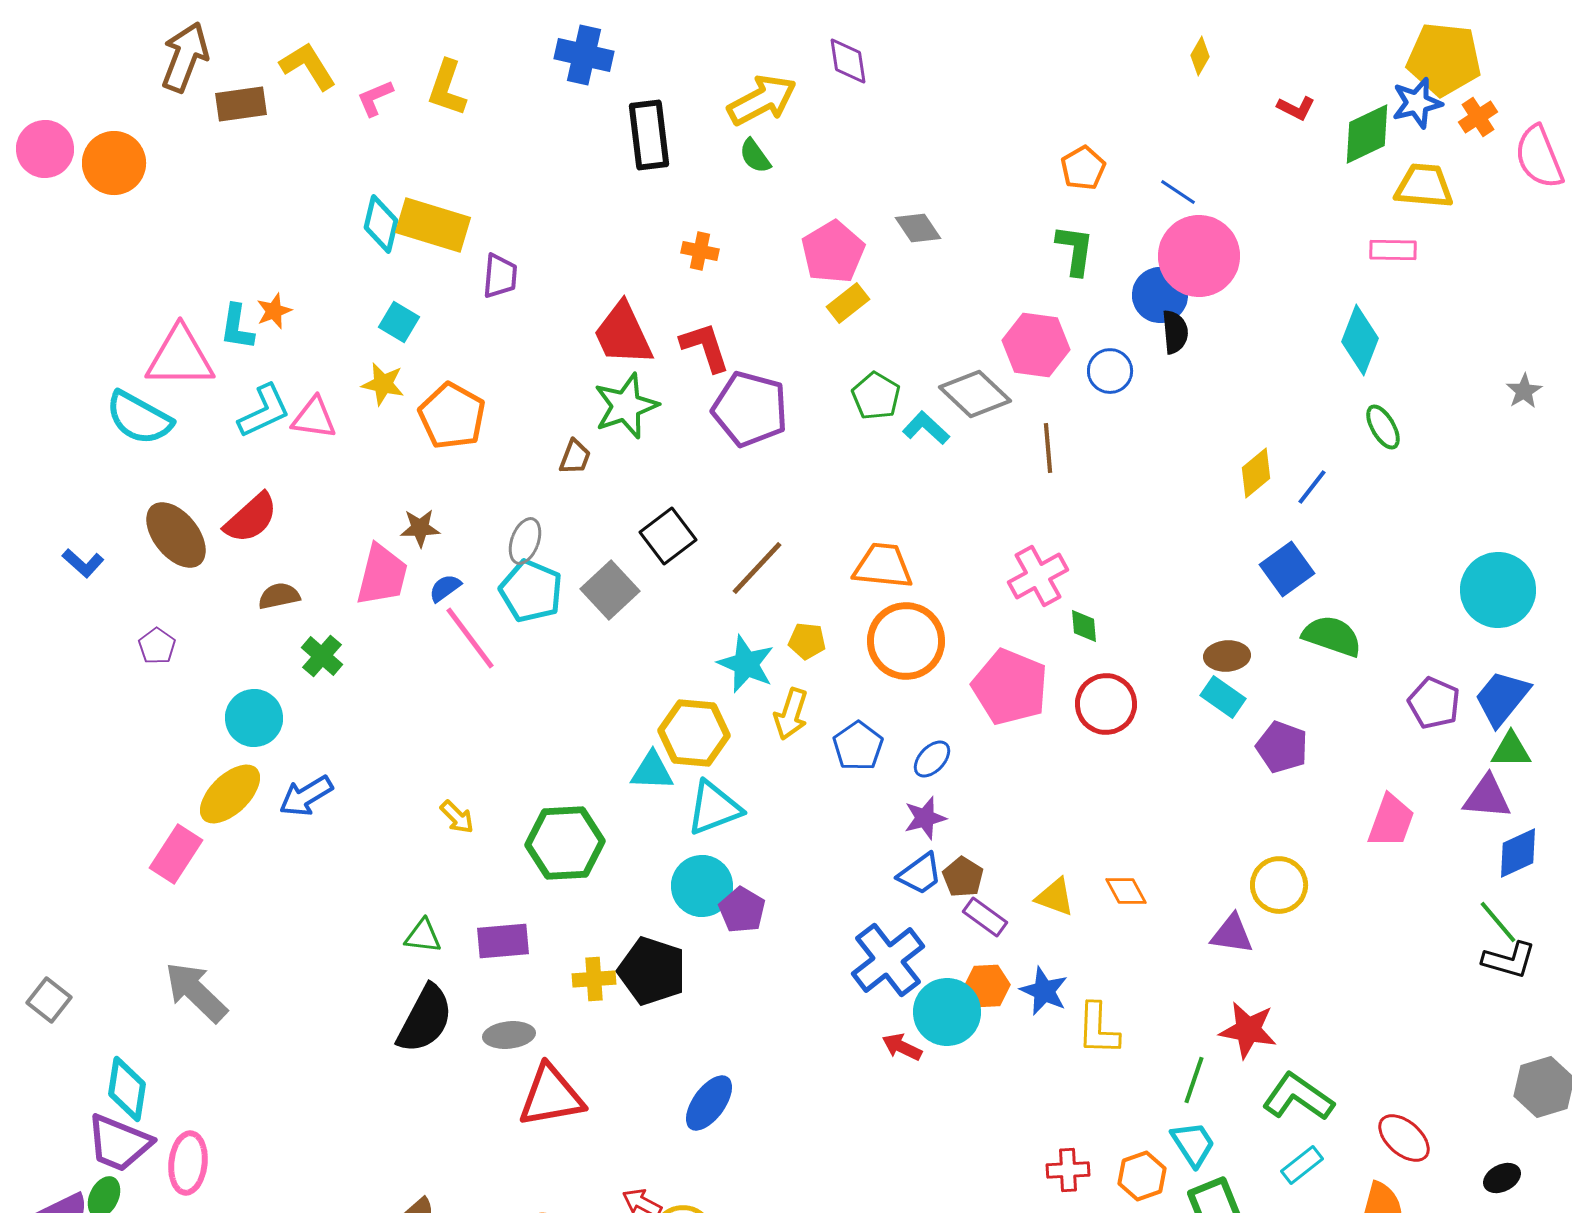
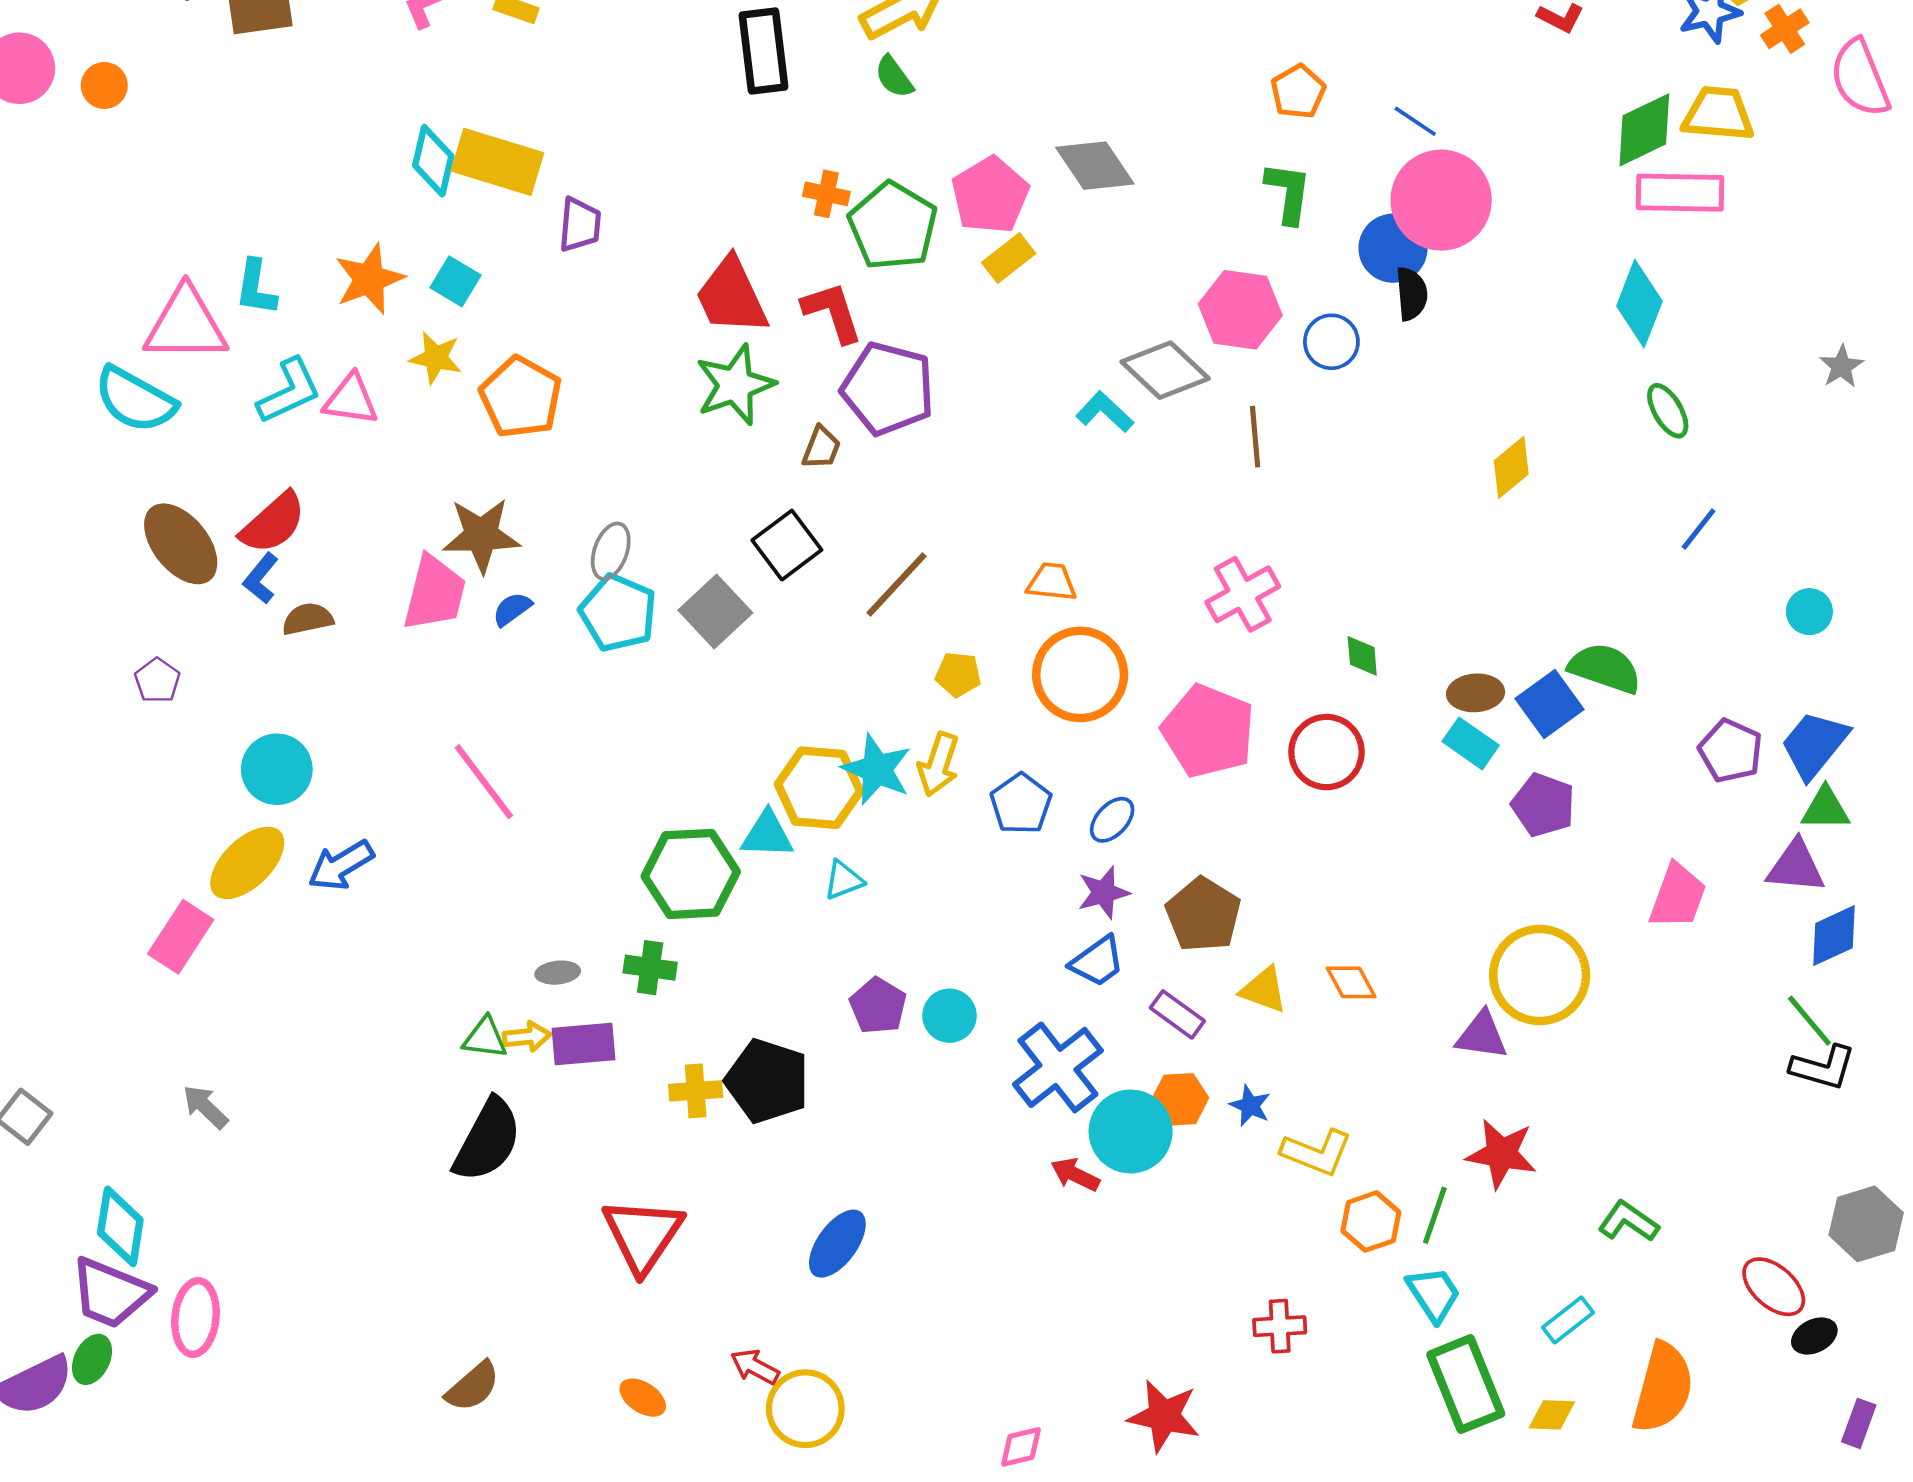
green diamond: (1367, 134) -> (1644, 130), moved
orange circle: (114, 163) -> (104, 86), size x0.6
gray diamond: (918, 228) -> (1095, 166), size x1.4
pink rectangle: (1393, 250) -> (1680, 193), size x1.5
orange star: (274, 311) -> (369, 279), moved, size x1.6
green pentagon: (876, 396) -> (893, 226), moved, size x1.5
brown trapezoid: (575, 457) -> (821, 448), moved
blue line: (1312, 487) -> (1699, 529), moved
brown star: (420, 528) -> (481, 535), size x1.6
blue L-shape: (83, 563) -> (261, 578), moved, turned 87
orange trapezoid: (883, 566) -> (1052, 582), size x0.7
blue square: (1287, 569) -> (1549, 704), moved
cyan circle: (1498, 590) -> (1809, 612), size x0.5
green diamond: (1084, 626) -> (1362, 656), moved
pink line: (470, 638) -> (484, 782), moved
green cross: (322, 656) -> (650, 968), moved, turned -33
cyan star: (746, 664) -> (877, 769), moved
cyan triangle: (714, 808) -> (844, 880), size x0.6
yellow arrow: (457, 817) -> (527, 1037), moved, turned -51
green hexagon: (565, 843) -> (691, 874), moved
brown pentagon: (963, 877) -> (1203, 915), moved, size x1.5
yellow circle: (1279, 885) -> (1540, 975), size x1.4
cyan circle: (702, 886) -> (949, 1016), moved, size x0.7
blue star: (1044, 991) -> (1250, 1106), size x0.7
gray arrow: (196, 992) -> (205, 1107), size x0.6
yellow L-shape: (1098, 1029) -> (1317, 1152), turned -70
gray ellipse: (509, 1035) -> (558, 973), moved, size x0.7
red triangle: (551, 1096) -> (643, 1235), turned -46
green L-shape: (1298, 1097) -> (1628, 1221), moved, size x0.7
red ellipse: (1404, 1138) -> (1774, 1287), moved
orange hexagon: (1142, 1176) -> (1371, 1221), moved

